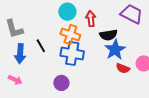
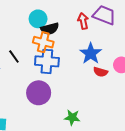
red arrow: (91, 19) -> (83, 21), moved
black semicircle: (108, 35) -> (50, 29), moved
purple circle: (61, 83) -> (39, 93), size x1.5

